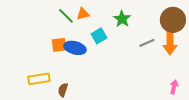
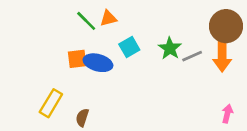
green star: (122, 19) -> (170, 48), moved
yellow rectangle: (39, 79) -> (51, 103), turned -50

